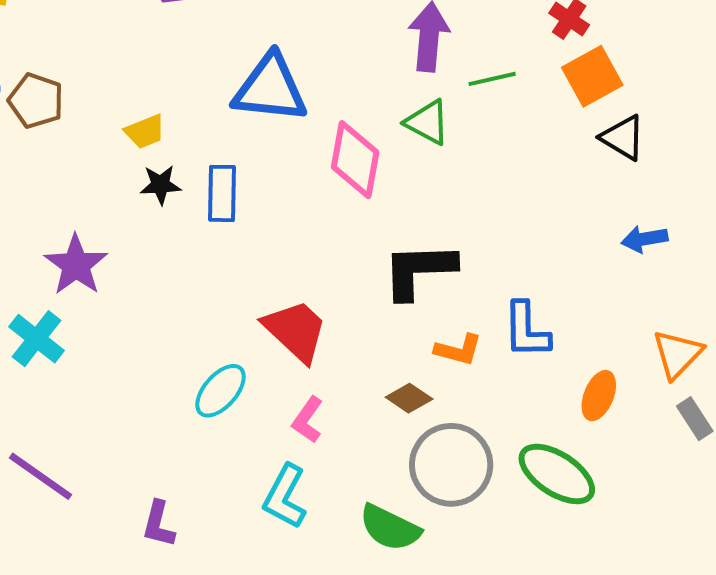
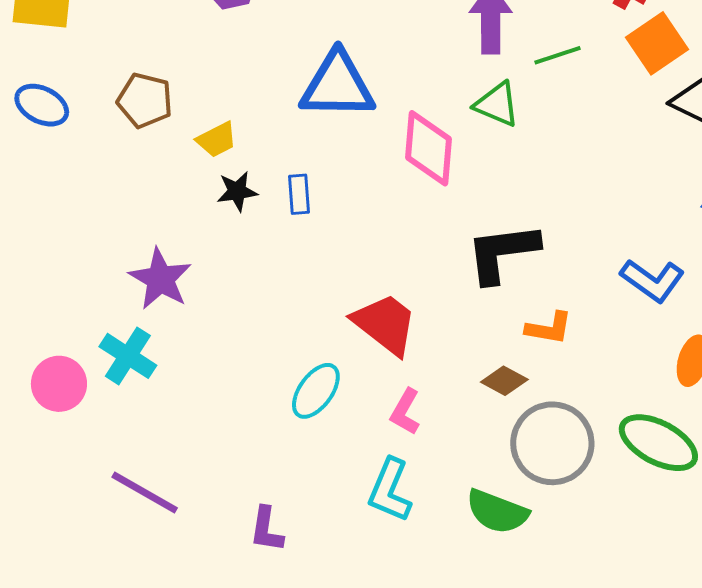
brown pentagon: (36, 101) -> (145, 100), moved
blue rectangle: (222, 193) -> (299, 194), size x0.7
blue L-shape: (526, 330) -> (653, 280), moved, turned -48

